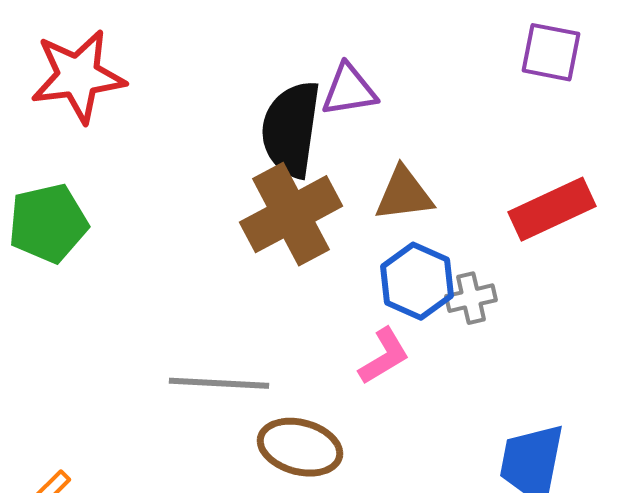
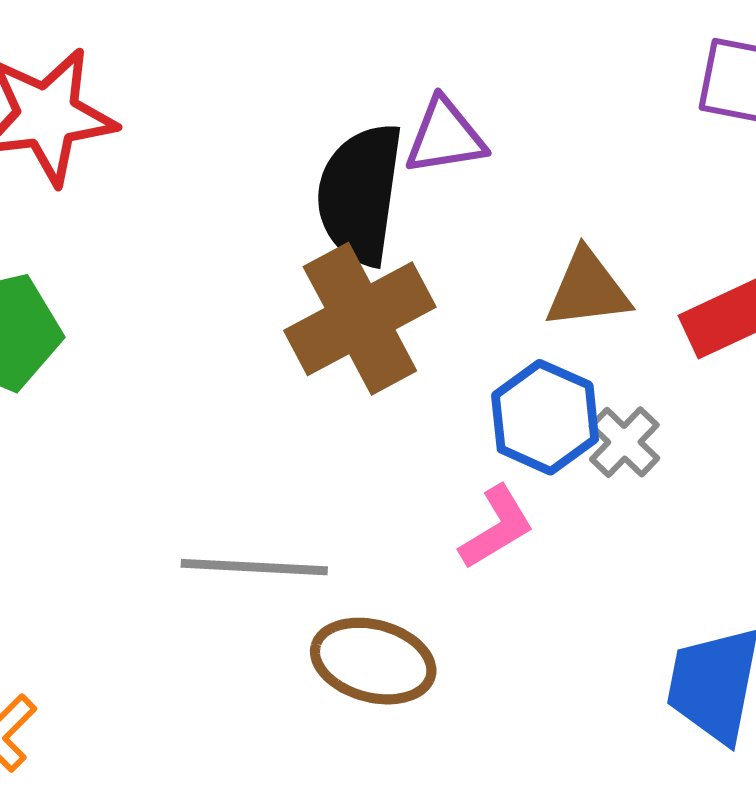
brown triangle: (404, 194) -> (588, 289), moved
gray cross: (471, 298) -> (624, 442), turned -33

